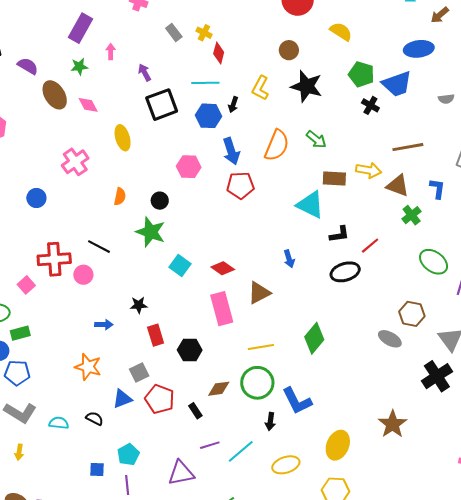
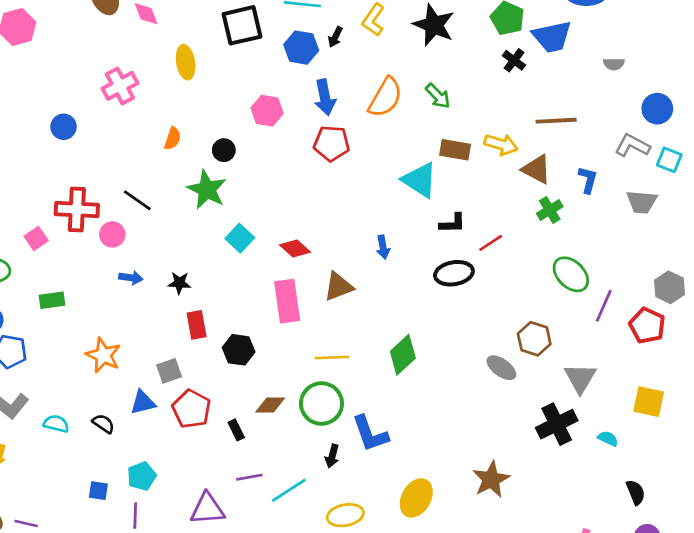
blue arrow: (104, 325) -> (131, 278), moved
green rectangle: (20, 333) -> (52, 300), moved

